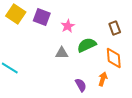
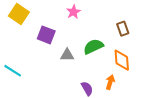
purple square: (42, 17) -> (46, 35), moved
pink star: (68, 26) -> (73, 12), moved

